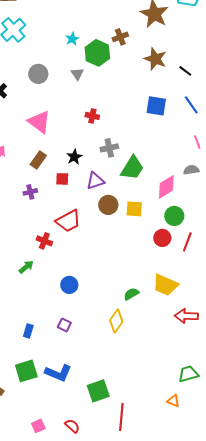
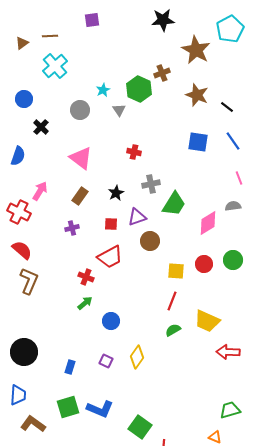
cyan star: (72, 39) -> (103, 90), moved
red square: (62, 179) -> (111, 224), moved
yellow square: (134, 209) -> (176, 271), moved
green circle: (174, 216) -> (233, 260), moved
red circle: (162, 238) -> (204, 264), moved
red line: (187, 242) -> (172, 301), moved
green arrow: (26, 267) -> (85, 303), moved
yellow diamond: (116, 321) -> (137, 357), moved
green square: (98, 391) -> (140, 427), turned -35

